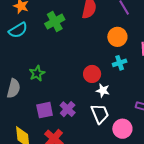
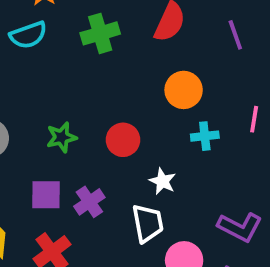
orange circle: (117, 37) -> (184, 90), moved
green star: (37, 73) -> (62, 137), moved
red circle: (92, 74) -> (123, 140), moved

